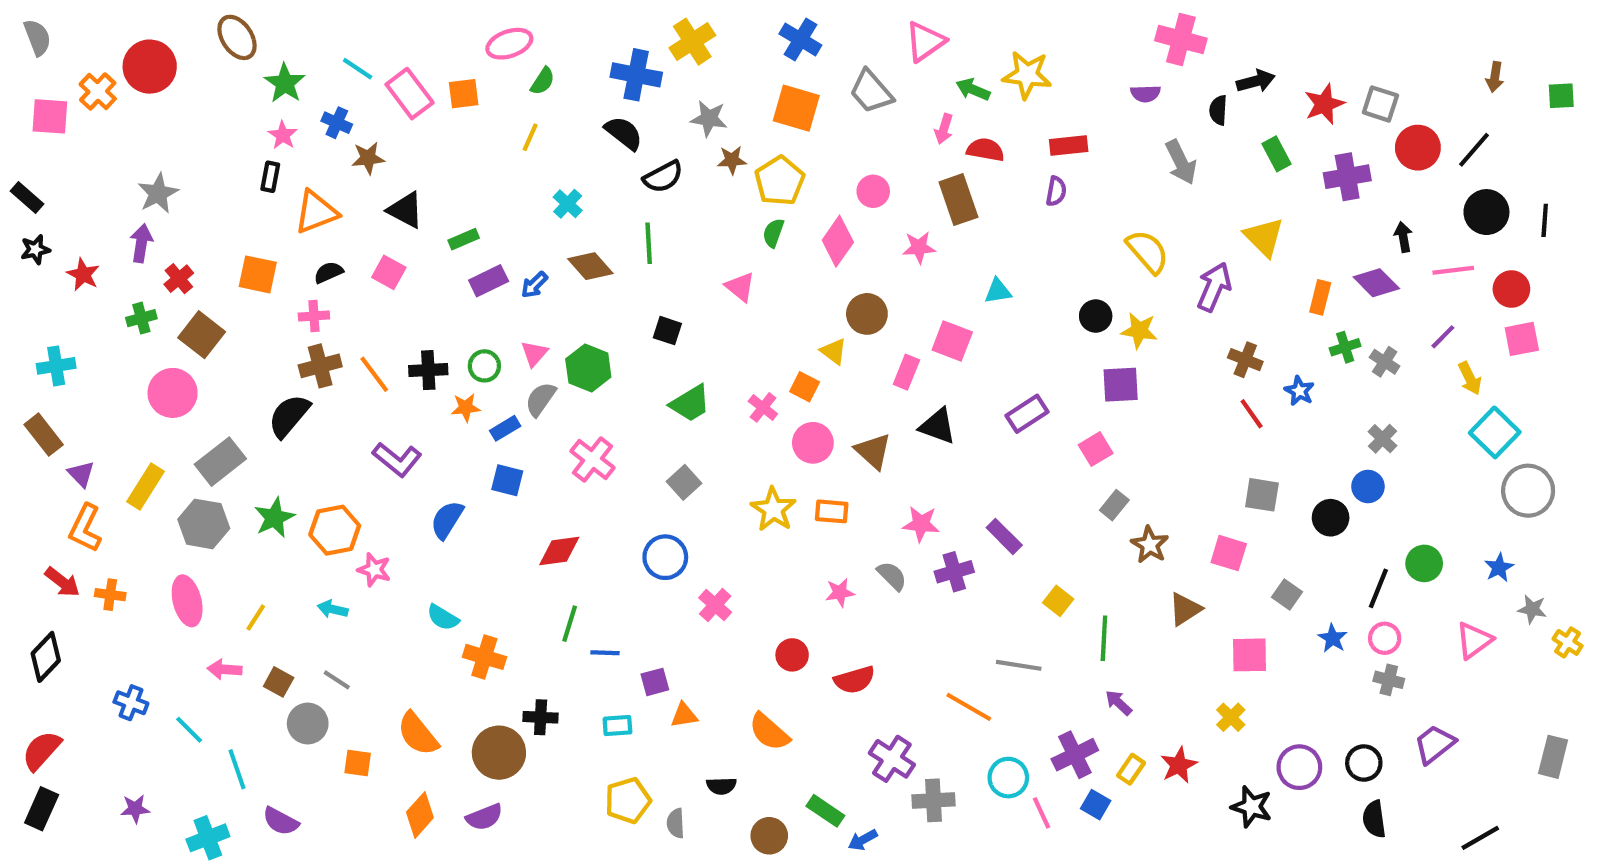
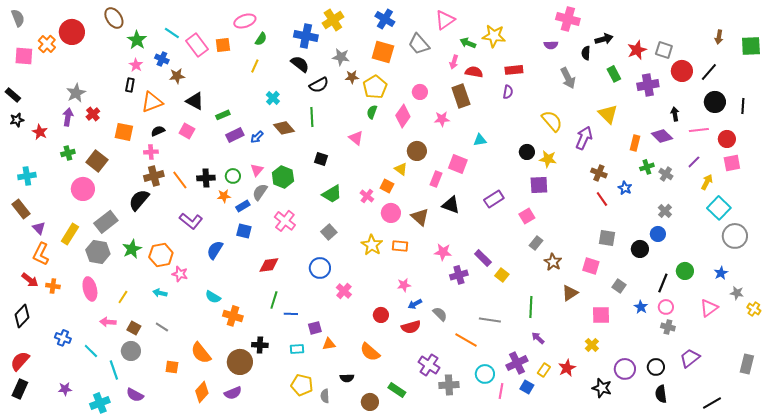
green square: (1561, 96) -> (751, 46), size x1.5
red cross: (179, 279) -> (93, 114), moved
yellow arrow: (1470, 378) -> (707, 182), turned -126
gray semicircle: (892, 576) -> (440, 314), moved
yellow square: (1058, 601) -> (502, 275), moved
gray circle: (308, 723) -> (131, 351), moved
yellow pentagon: (628, 800) -> (302, 385), turned 30
pink line: (1042, 813) -> (501, 391), turned 35
blue arrow: (863, 840) -> (415, 304), moved

